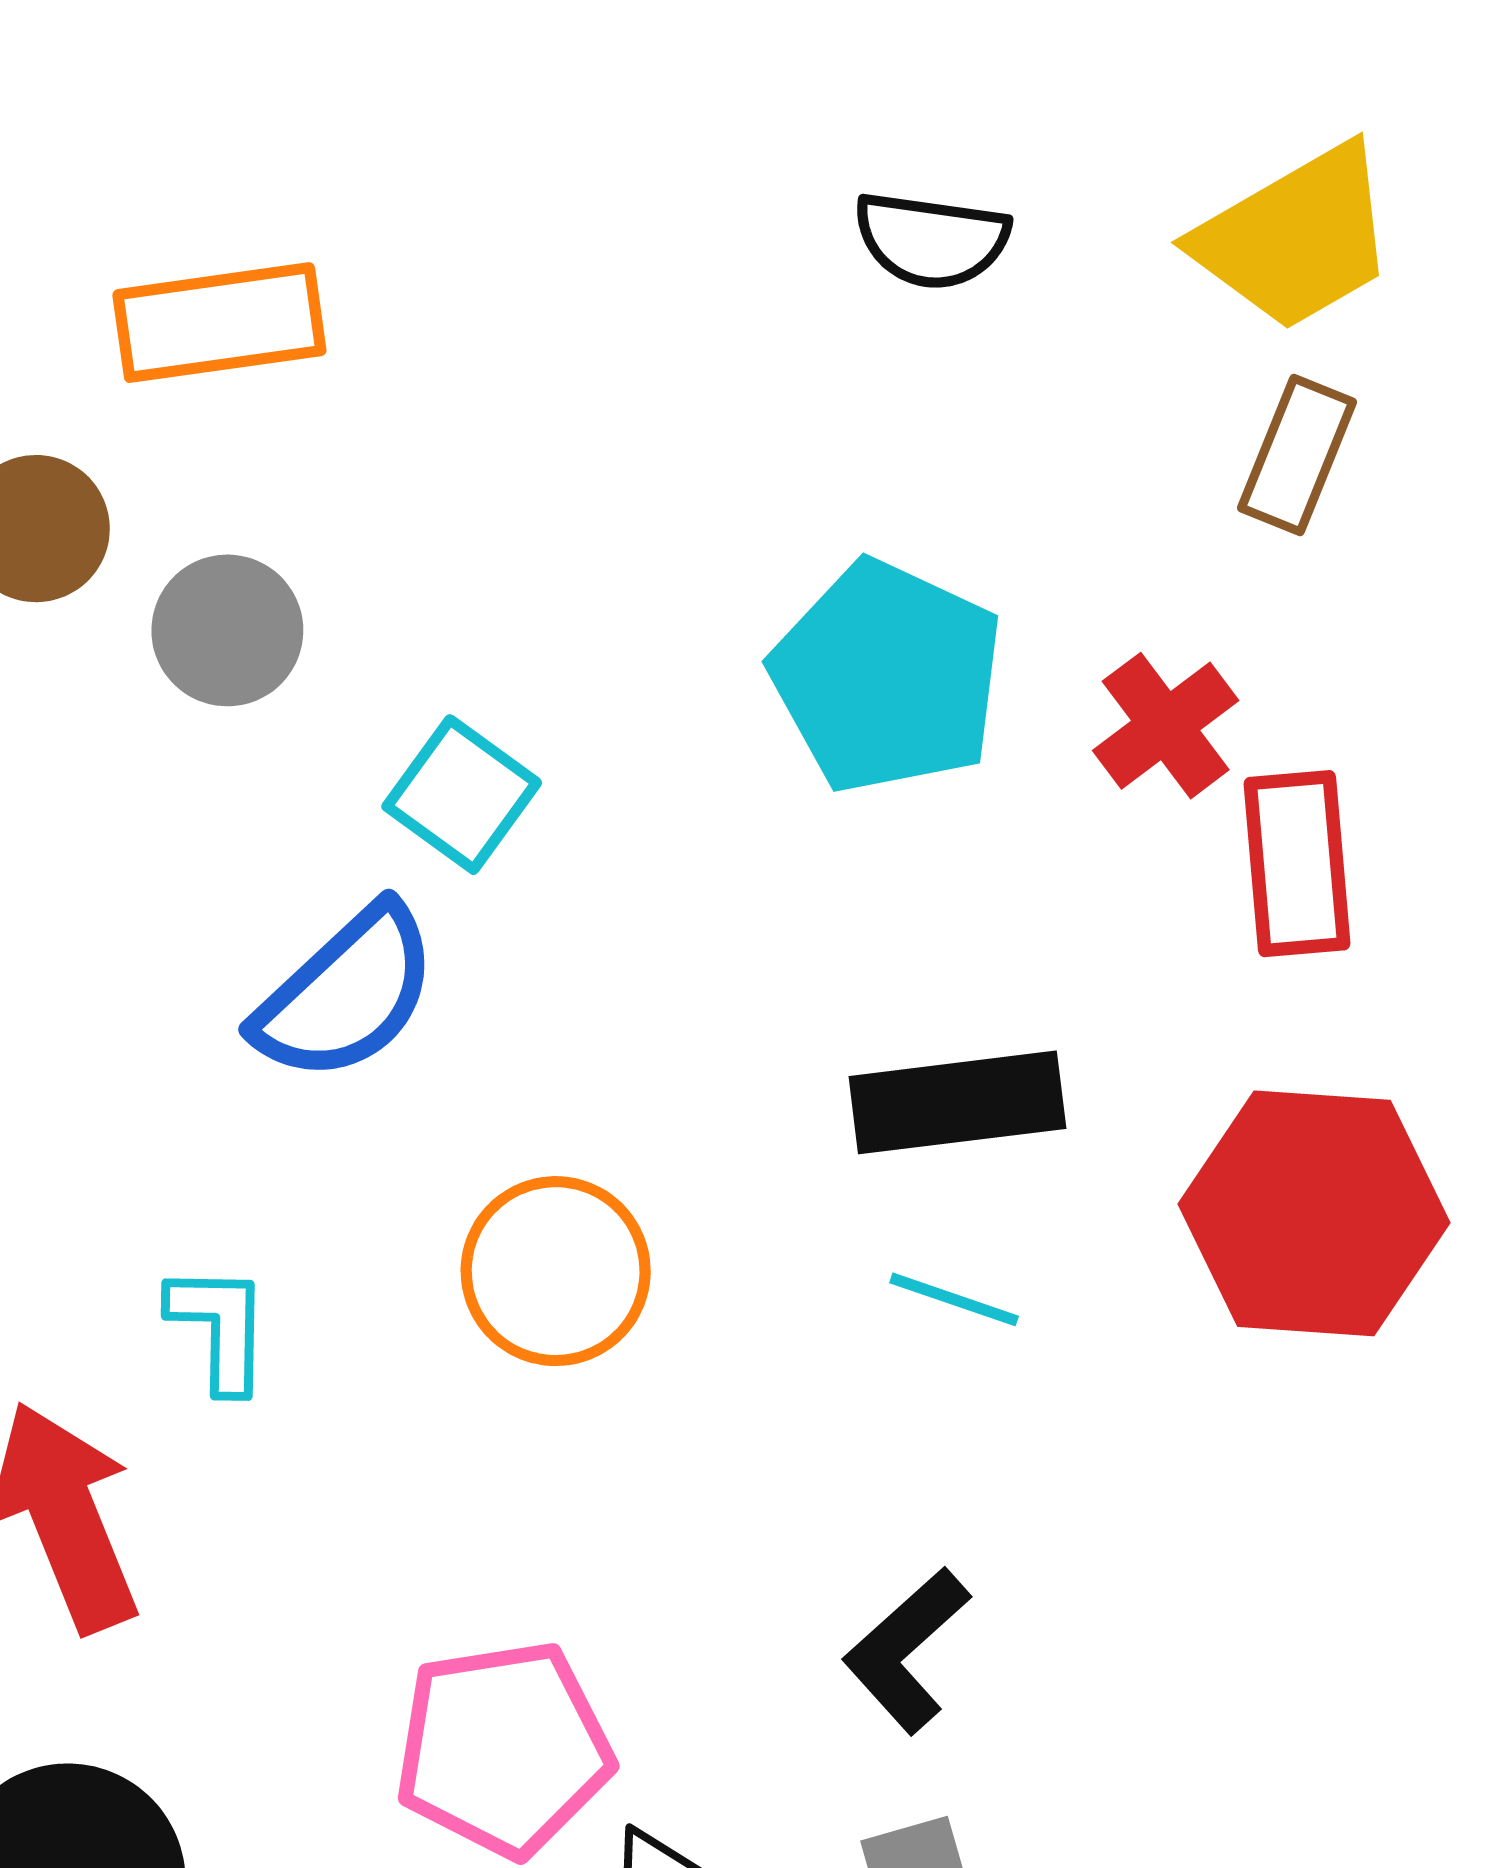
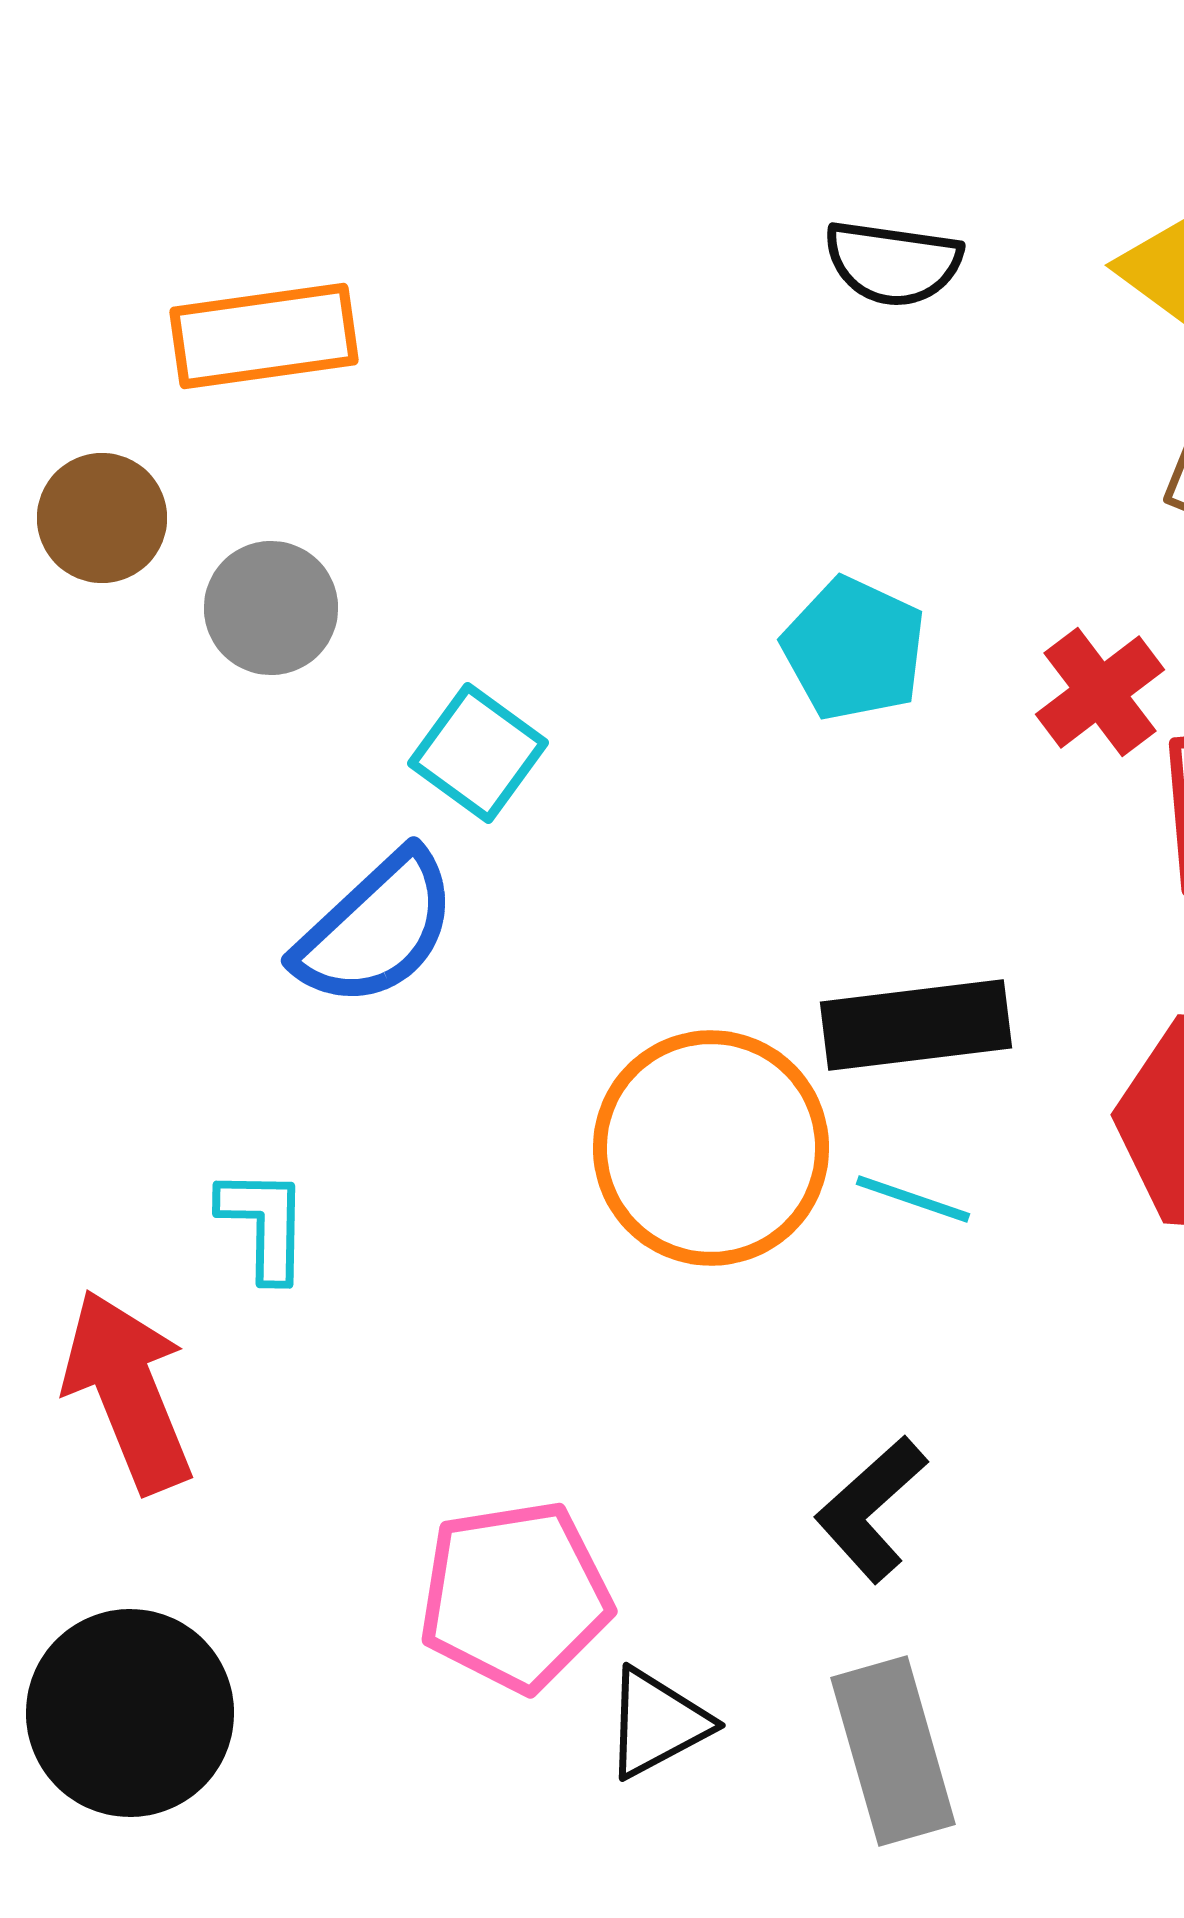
cyan pentagon: (887, 677) -> (854, 649), size x0.7
orange circle: (556, 1271) -> (711, 1148), moved, size x1.4

